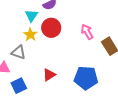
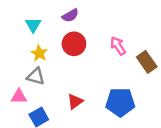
cyan triangle: (31, 16) -> (33, 25), moved
yellow star: (30, 35) -> (39, 53), moved

